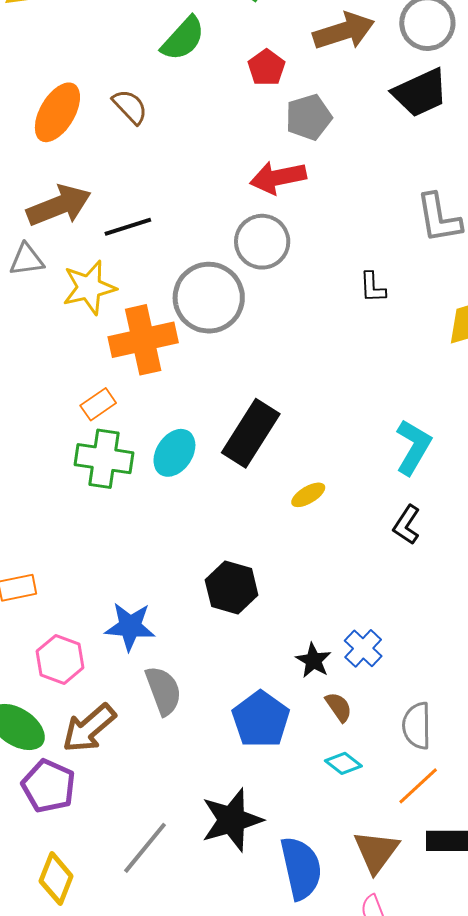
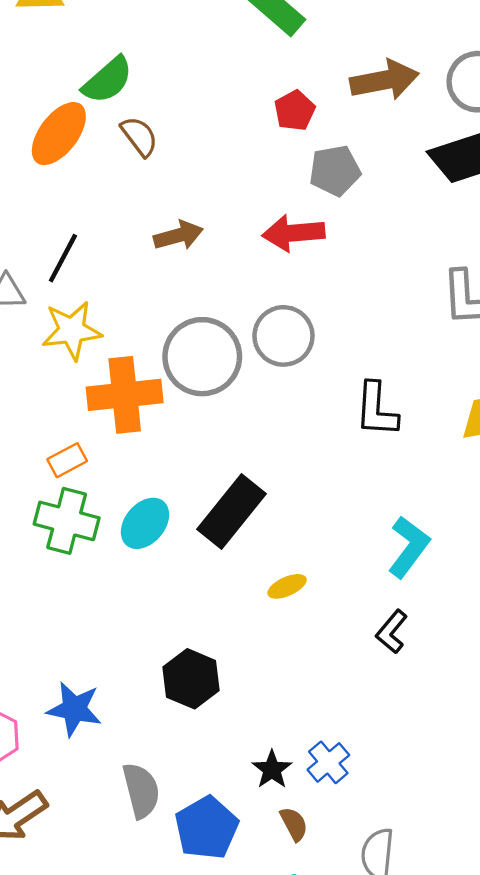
green semicircle: (183, 39) -> (108, 80), moved
brown arrow: (59, 206) -> (178, 235), moved, size x0.7
black line: (128, 227) -> (63, 258), moved, turned -51
gray circle: (262, 242) -> (283, 336), moved
black L-shape: (373, 287) -> (376, 410), moved, size x1.6
gray semicircle: (163, 691) -> (141, 790), moved

